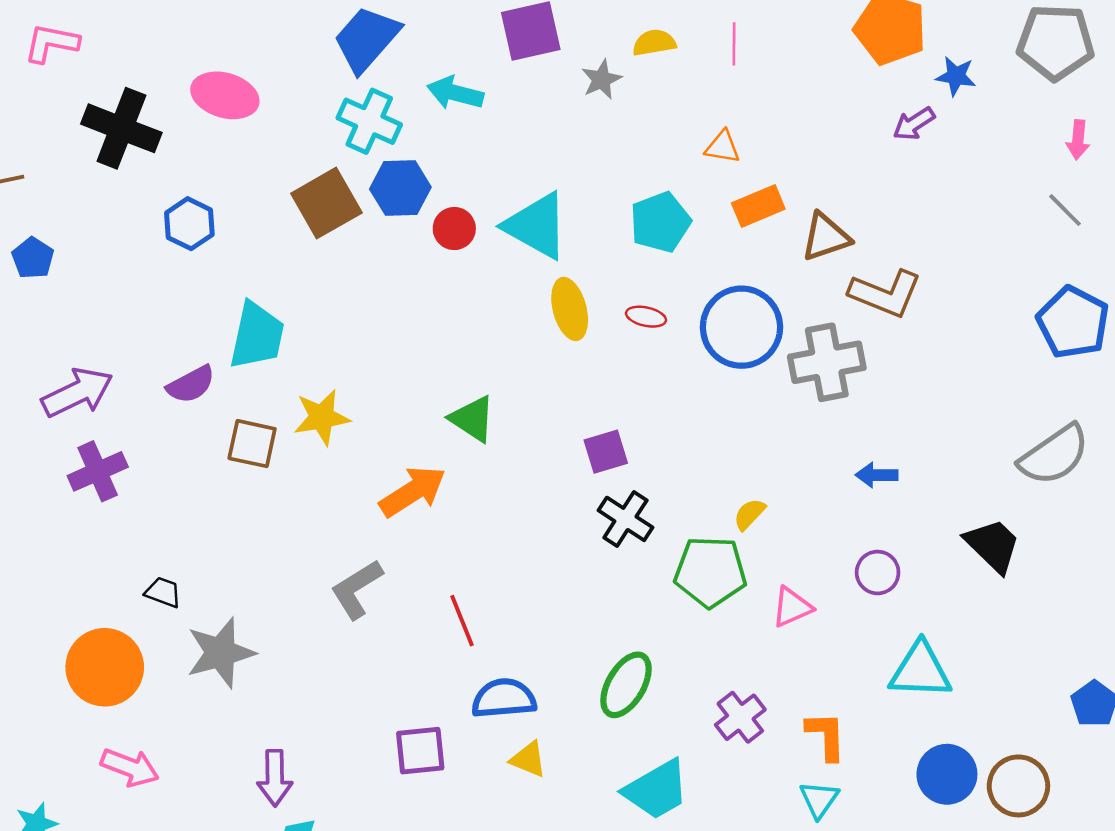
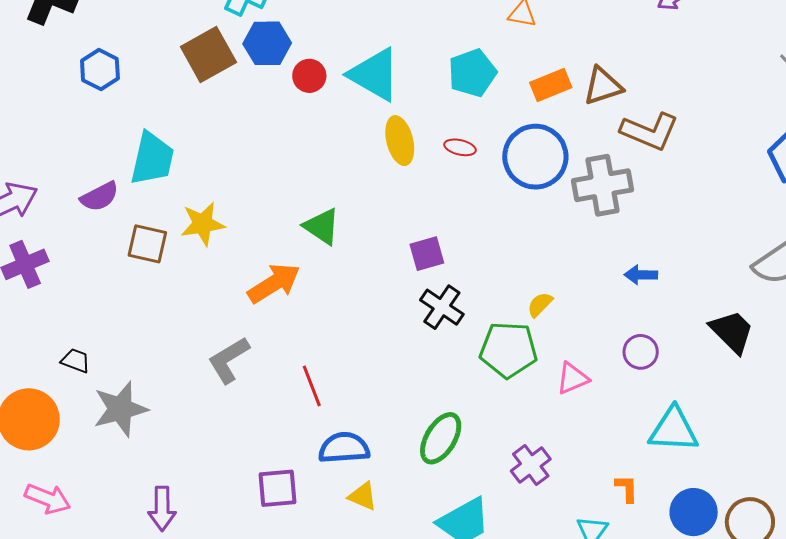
orange rectangle: (758, 206) -> (551, 85), moved
orange L-shape: (826, 736) -> (627, 488), moved, size x0.7

